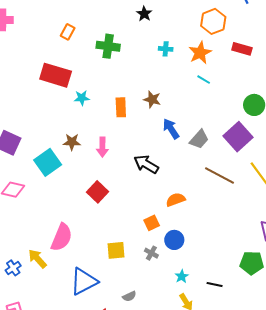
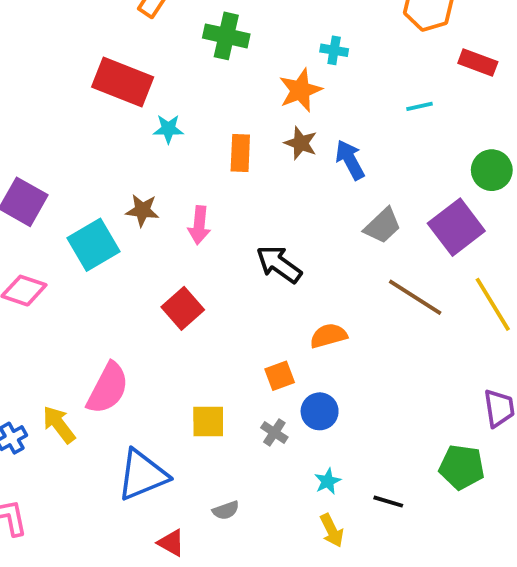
orange star: (200, 53) -> (300, 90), moved
cyan line: (204, 80) -> (420, 106), moved, turned -48
blue arrow: (171, 129) -> (350, 160), moved

